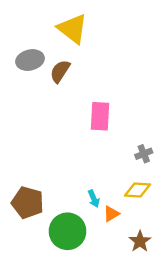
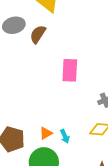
orange triangle: (111, 214) -> (46, 133), moved

